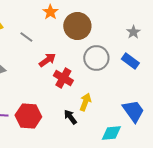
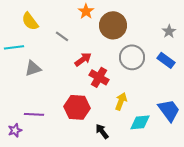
red hexagon: (28, 116) -> (77, 107), moved
black arrow: (70, 117) -> (102, 131), moved
cyan diamond: (111, 133) -> (140, 122), moved

